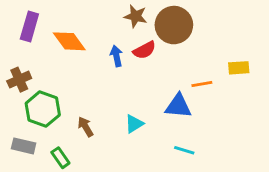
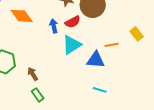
yellow rectangle: (239, 68) -> (137, 34), turned 56
cyan triangle: (134, 124) -> (72, 45), moved, size x1.5
green rectangle: (60, 158) -> (38, 95), moved

